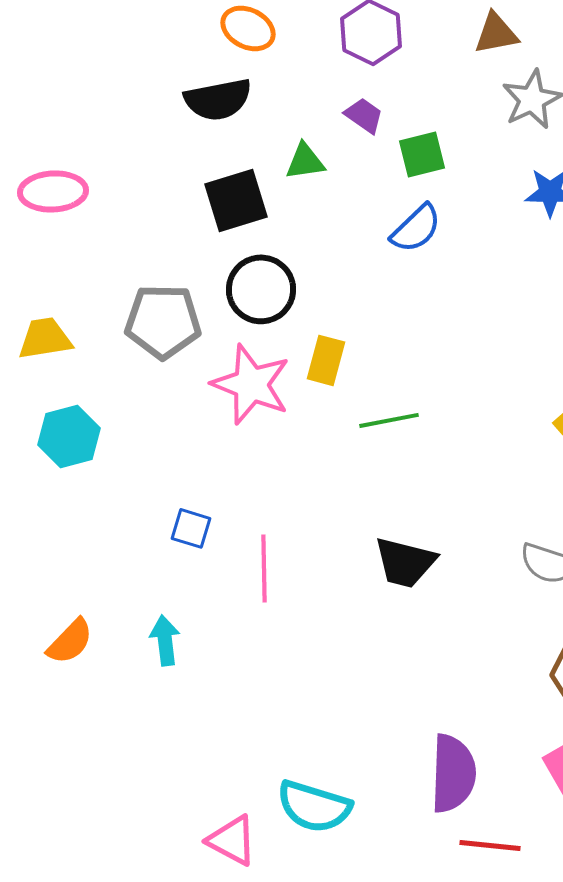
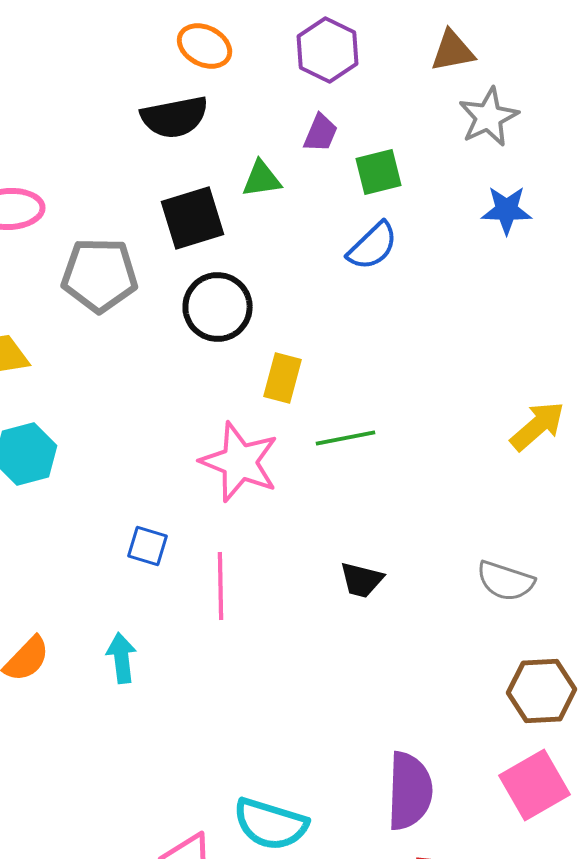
purple trapezoid: (364, 115) -> (321, 133), turned 78
gray pentagon: (163, 321) -> (100, 275), moved
pink star: (251, 384) -> (240, 462), moved
black trapezoid: (405, 562) -> (362, 580), size x0.7

